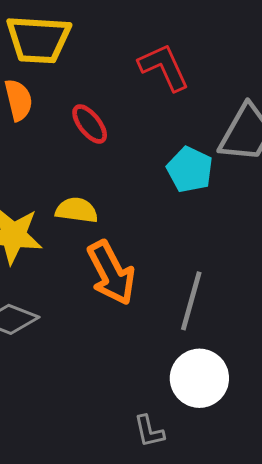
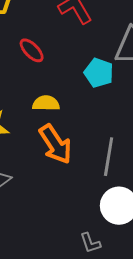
yellow semicircle: (77, 210) -> (46, 103), moved

